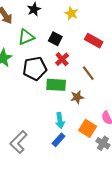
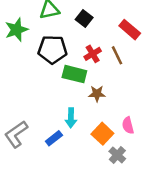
red cross: (62, 59) -> (93, 54), moved
brown line: (88, 73) -> (117, 55), moved
blue rectangle: (58, 140) -> (54, 138), moved

